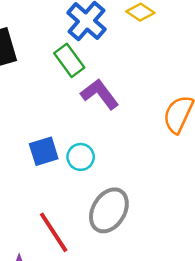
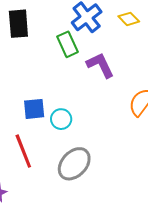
purple L-shape: (100, 94) -> (100, 65), moved
red line: (54, 232) -> (23, 151), moved

